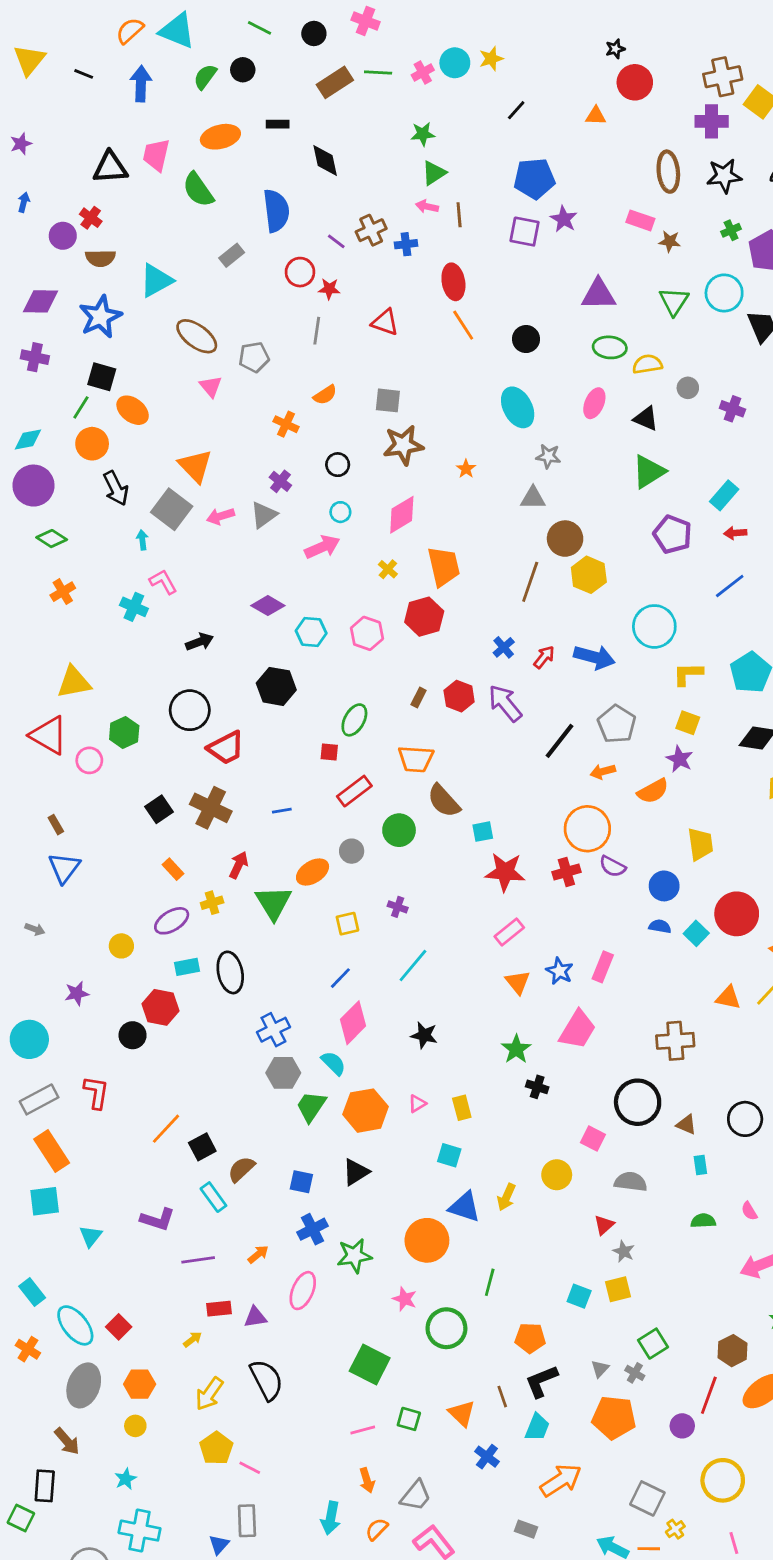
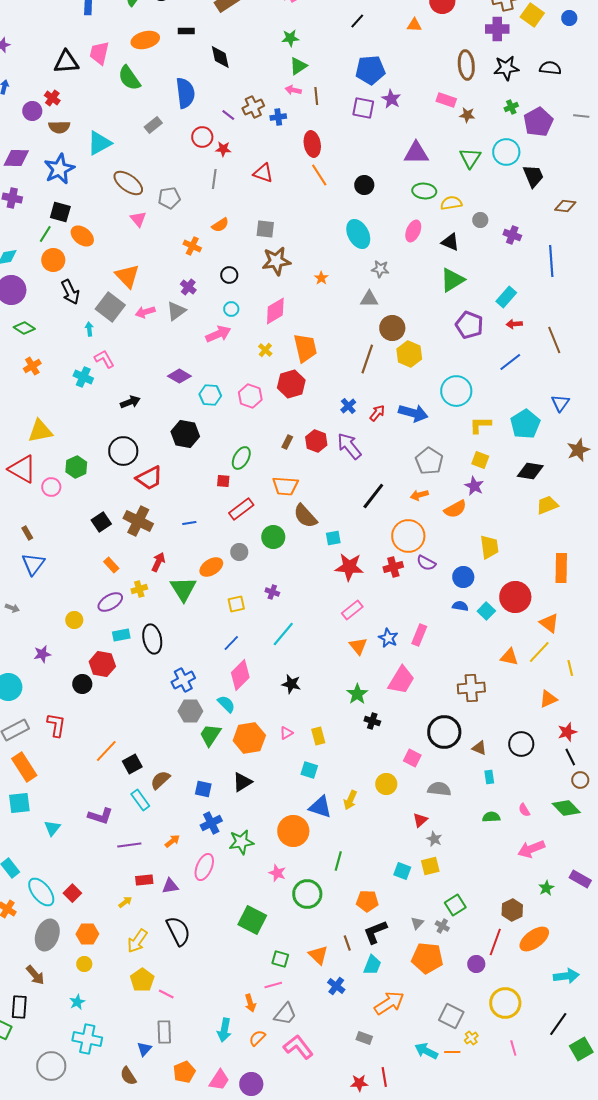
black line: (559, 741) -> (373, 496), moved
pink line: (363, 1430) -> (273, 985), moved

